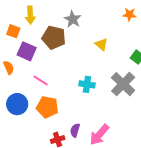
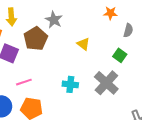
brown pentagon: (54, 38) -> (36, 39), turned 30
pink line: (41, 80) -> (24, 82), turned -49

